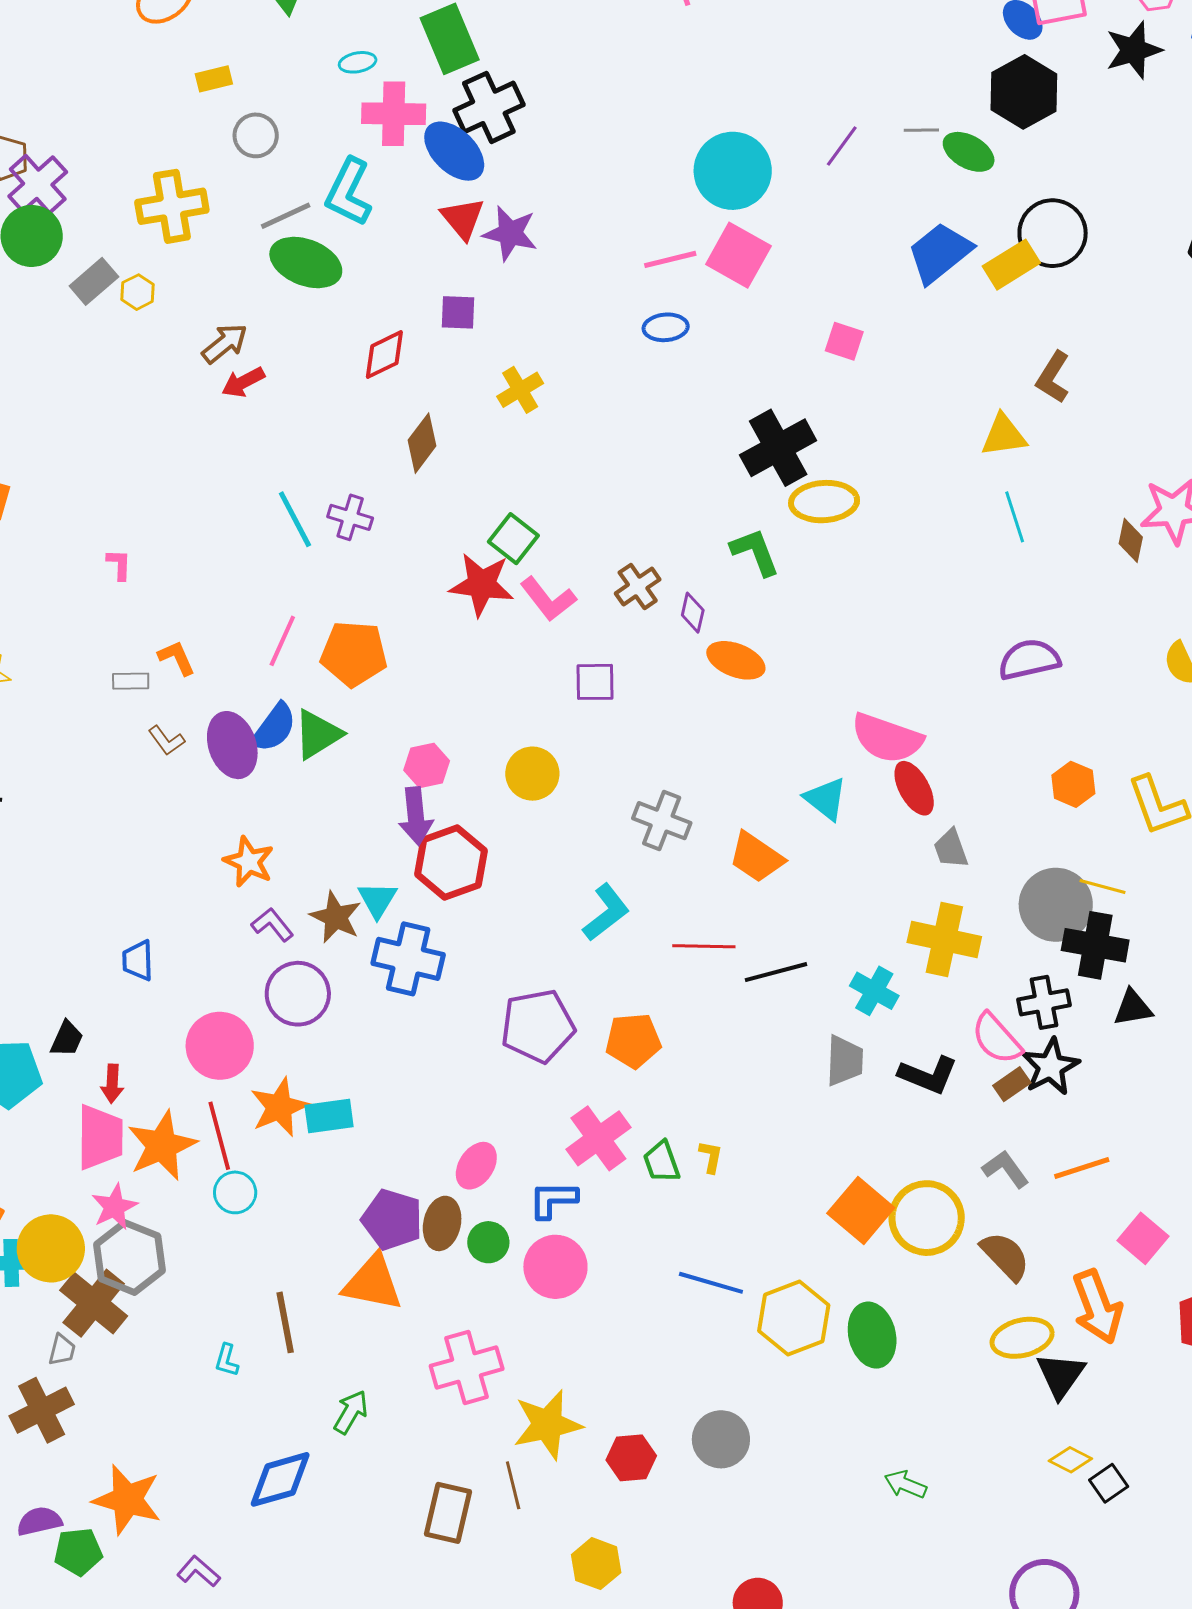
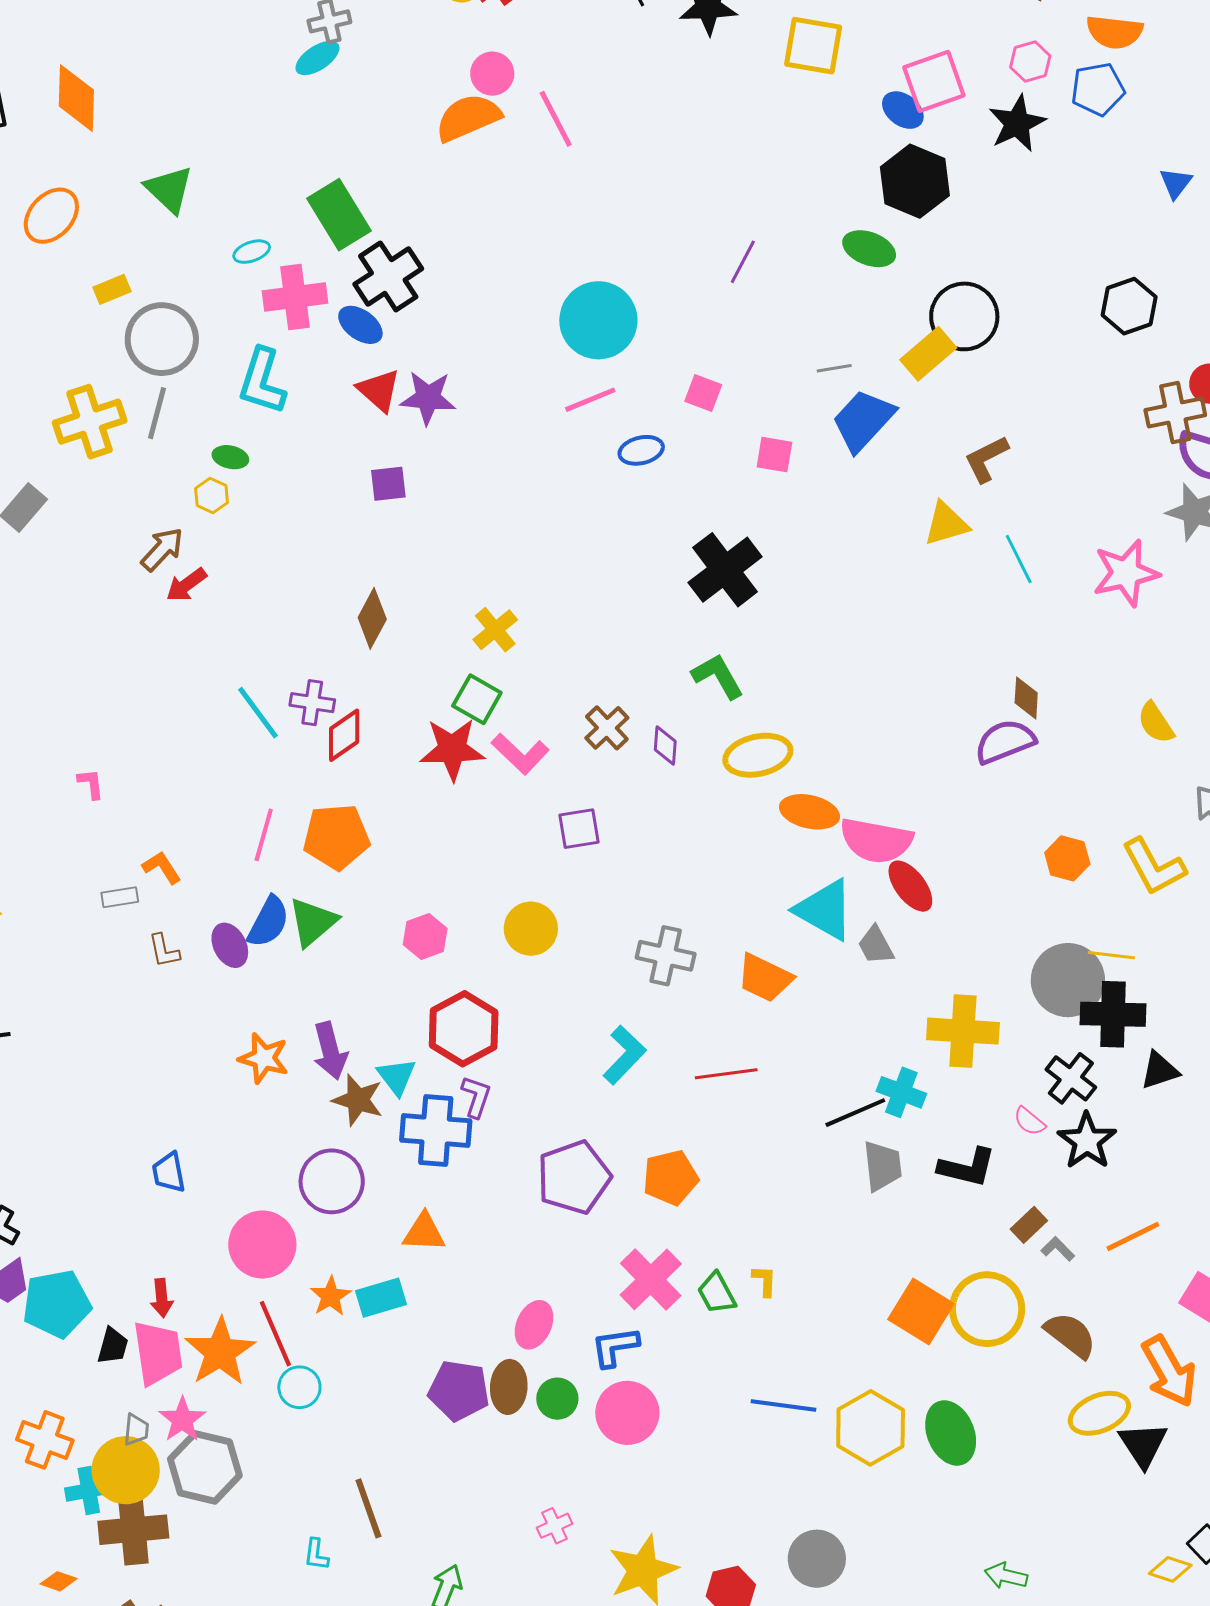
gray line: (921, 130) -> (834, 368), moved
gray circle: (256, 135) -> (162, 339), size x1.6
blue ellipse: (454, 151) -> (360, 325), size x0.7
cyan circle: (733, 171) -> (598, 320), moved
gray line: (286, 216) -> (157, 413), moved, turned -42
blue trapezoid: (940, 253) -> (863, 420), moved
pink square: (738, 255) -> (703, 393), moved, size x0.6
green ellipse: (306, 262) -> (230, 457), size x0.5
yellow hexagon: (138, 292) -> (212, 496), moved
blue ellipse: (666, 327) -> (641, 450), moved
red diamond: (384, 355) -> (344, 735), moved
brown L-shape: (1053, 377) -> (986, 459), turned 40
yellow cross: (520, 390) -> (495, 630), moved
yellow ellipse: (824, 502) -> (758, 755), moved
cyan line: (1015, 517) -> (1019, 559), moved
brown diamond: (1131, 540) -> (1026, 698), moved
orange ellipse: (736, 660) -> (810, 812), moved
brown L-shape: (166, 740) -> (164, 951), turned 33
purple ellipse: (232, 745) -> (230, 945), size x0.7
cyan triangle: (826, 799) -> (825, 910), size x1.4
purple arrow: (416, 816) -> (330, 1051), moved
gray trapezoid: (951, 849) -> (876, 945), moved
purple L-shape: (272, 925) -> (476, 1097), moved, turned 66
black line: (776, 972) -> (855, 1113), moved
black cross: (1044, 1002) -> (1071, 1078), turned -33
black trapezoid: (67, 1039) -> (113, 1346), moved
pink semicircle: (997, 1039) -> (1029, 1121), size x0.6
brown rectangle: (1012, 1084) -> (1029, 1225), moved
orange star: (279, 1107) -> (331, 1296), size x0.7
gray L-shape: (1006, 1169) -> (1058, 1249), size x0.7
orange triangle: (373, 1283) -> (424, 1232), moved, size x0.7
brown cross: (94, 1303) -> (133, 1530), moved, turned -36
gray trapezoid: (62, 1350) -> (136, 1430), moved
pink cross: (467, 1367) -> (555, 1526), size x0.5
yellow diamond: (1070, 1460) -> (1170, 1569), moved

